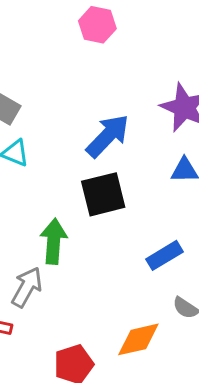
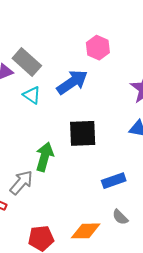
pink hexagon: (97, 25) -> (98, 48), moved
blue arrow: (108, 136) -> (72, 82), moved

